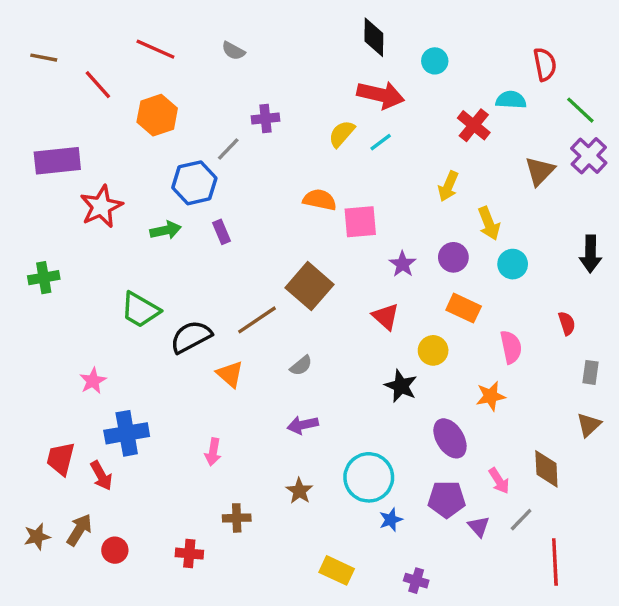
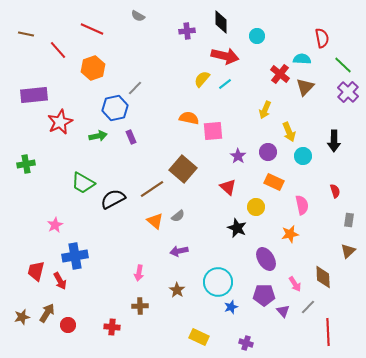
gray semicircle: (233, 51) -> (138, 16), moved
purple cross: (265, 118) -> (187, 31), moved
brown triangle: (540, 171) -> (305, 87), moved
black arrow: (590, 254) -> (334, 141), moved
orange triangle: (230, 374) -> (155, 221), moved
pink arrow: (213, 452) -> (139, 273), moved

